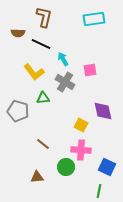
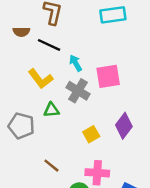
pink square: (90, 70) -> (108, 76), size x1.5
purple diamond: (103, 111) -> (124, 126), turned 50
yellow square: (81, 125) -> (91, 134), moved, turned 32

